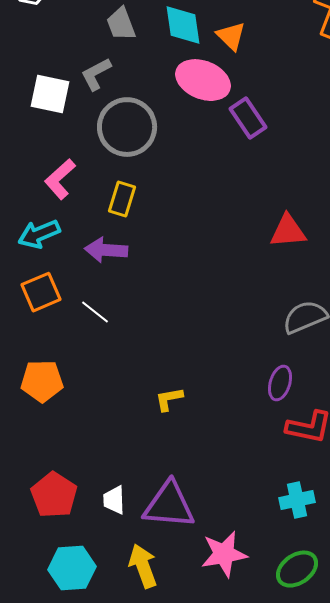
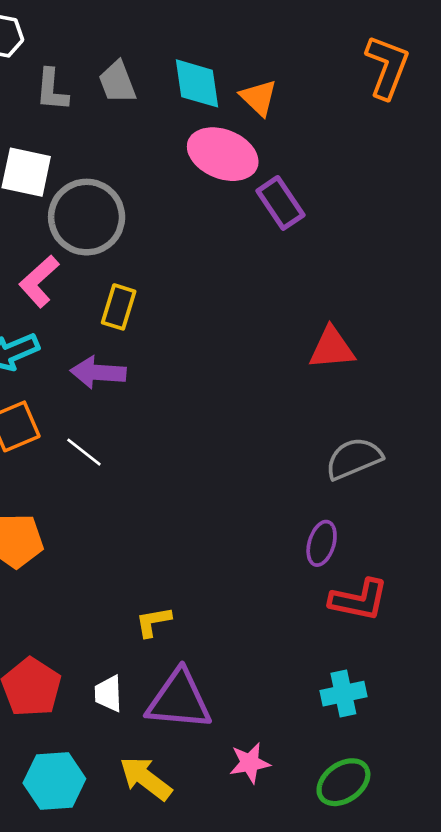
gray L-shape: (96, 74) -> (52, 90), moved, turned -57
gray circle: (127, 127) -> (87, 217), moved
yellow L-shape: (169, 399) -> (153, 622), moved
pink star: (224, 554) -> (250, 763), size x0.7
yellow arrow: (143, 566) -> (146, 778), turned -33

